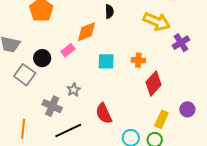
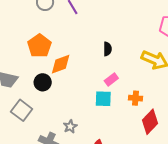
orange diamond: (87, 32) -> (61, 64), moved
pink rectangle: (68, 50) -> (111, 80), moved
black circle: (42, 58) -> (43, 82), moved

